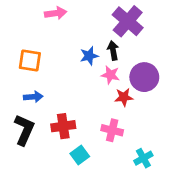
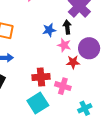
red cross: (63, 126) -> (41, 77), moved
cyan square: (80, 155) -> (38, 103), size x1.5

